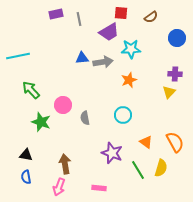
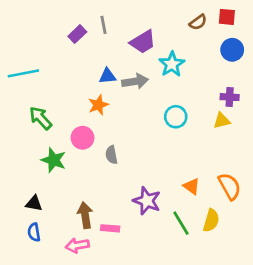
red square: (121, 13) -> (227, 17), moved
purple rectangle: (56, 14) -> (77, 34), moved, turned -32
cyan star: (131, 49) -> (172, 64), turned -30
orange star: (129, 80) -> (98, 105), moved
yellow triangle: (169, 92) -> (222, 121), turned 32
cyan circle: (123, 115) -> (176, 117), moved
pink arrow: (59, 187) -> (77, 245), turned 60
pink rectangle: (99, 188) -> (110, 228), moved

